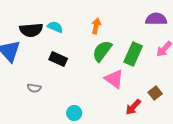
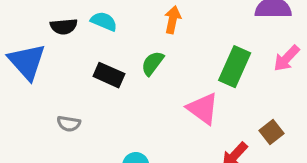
black semicircle: (31, 30) -> (64, 26), size x0.7
green semicircle: (102, 51) -> (152, 63), moved, size x0.7

